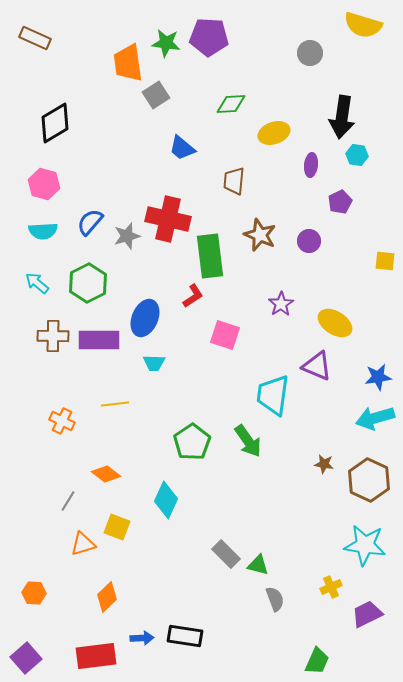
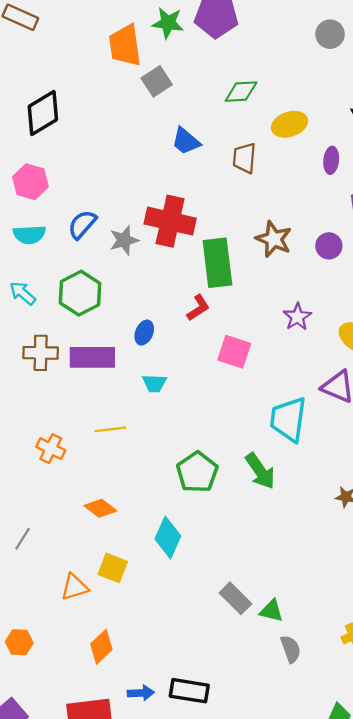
brown trapezoid: (234, 181) -> (244, 158), moved
blue ellipse: (145, 318) -> (144, 333), size x0.6
gray line: (68, 501) -> (23, 539), moved

